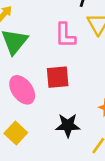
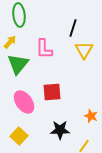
pink L-shape: (65, 35) -> (44, 49), moved

